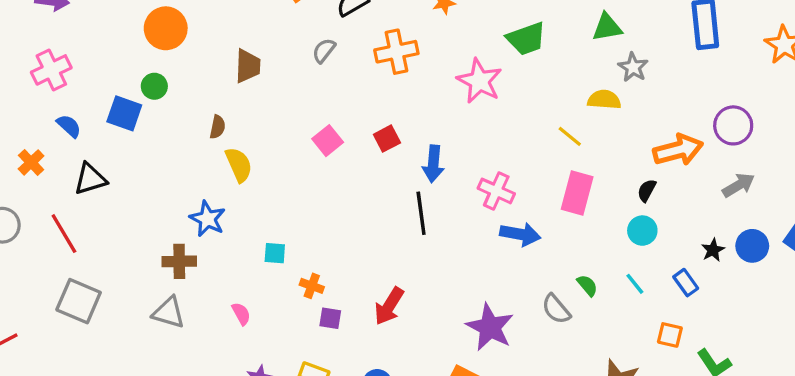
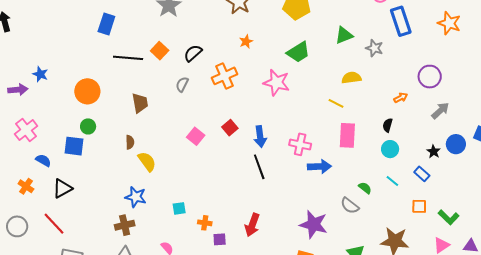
gray star: (633, 67) -> (374, 48), moved
orange arrow: (678, 150) -> (401, 98), size x0.5

